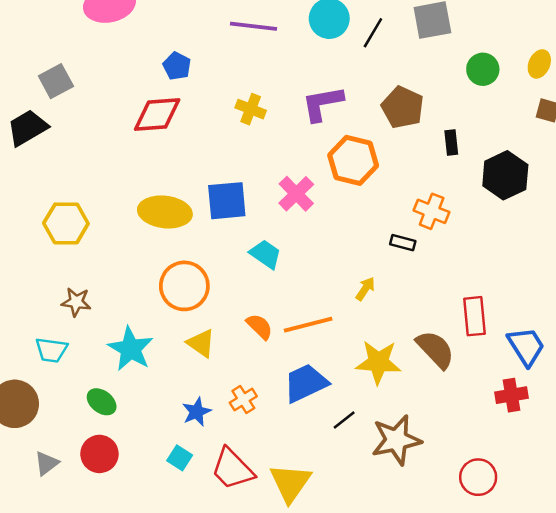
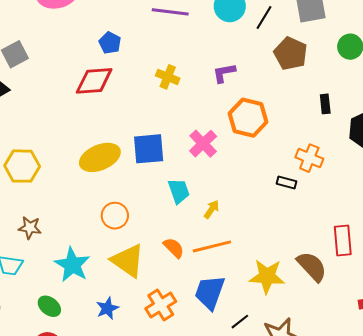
purple L-shape: (322, 104) -> (224, 73), size x0.7
brown pentagon: (403, 107) -> (291, 53), moved
yellow ellipse: (165, 212) -> (100, 157), turned -30
cyan trapezoid: (265, 254) -> (179, 191), turned 36
orange circle: (184, 286) -> (115, 216), size x0.7
yellow arrow: (365, 289) -> (212, 209), moved
yellow triangle: (201, 343) -> (128, 261), size x1.5
blue trapezoid: (306, 383) -> (210, 292), turned -45
orange cross: (243, 399) -> (161, 305), size x1.4
blue star: (197, 412) -> (107, 308), moved

